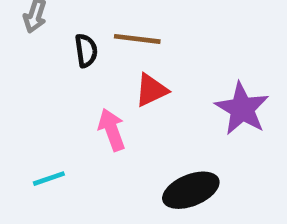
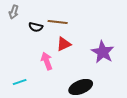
black semicircle: (86, 51) -> (36, 27), turned 112

